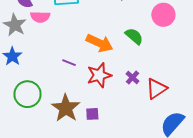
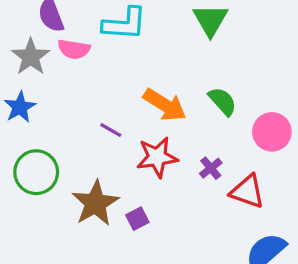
pink circle: (163, 15) -> (272, 132), moved
red triangle: (156, 89) -> (247, 191), turned 45
purple square: (92, 114) -> (137, 219), turned -32

